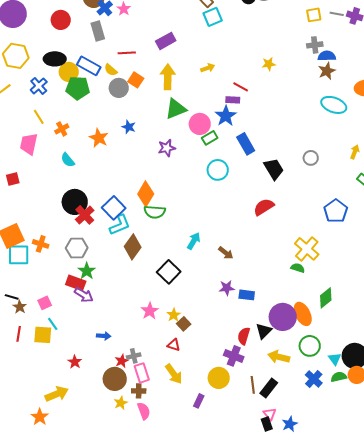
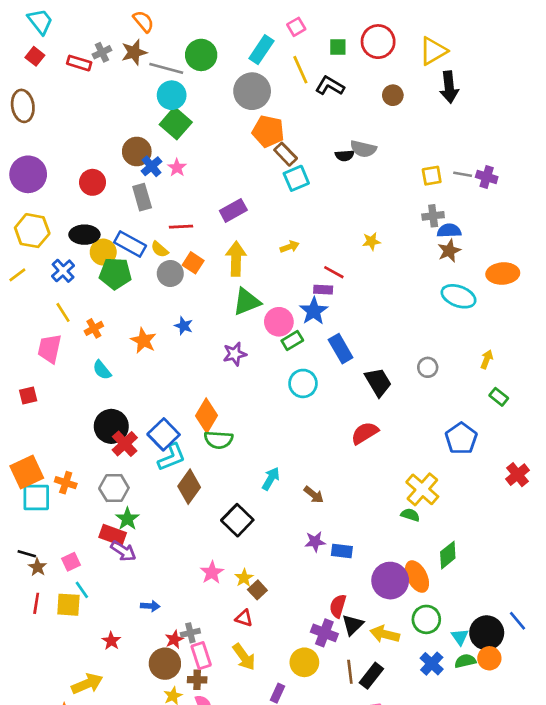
black triangle: (264, 331) -> (353, 625), moved

